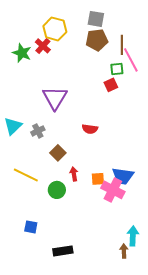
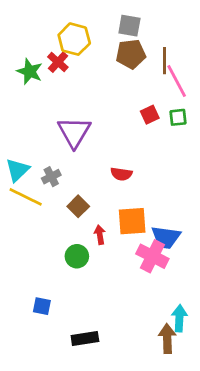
green square: (117, 69) -> (178, 117), moved
yellow line: (26, 175) -> (26, 197), moved
orange square: (98, 179) -> (132, 221), moved, size x1.6
brown arrow: (124, 251) -> (167, 338), size x1.5

